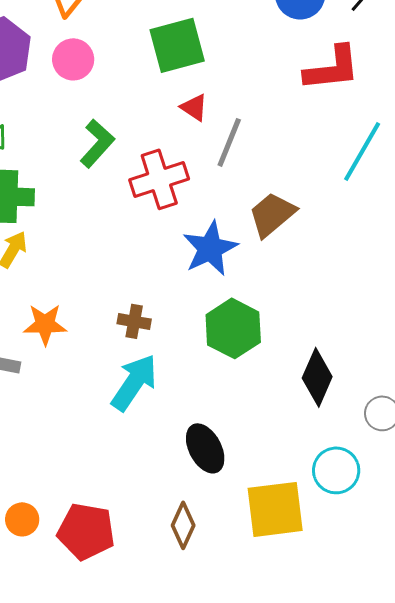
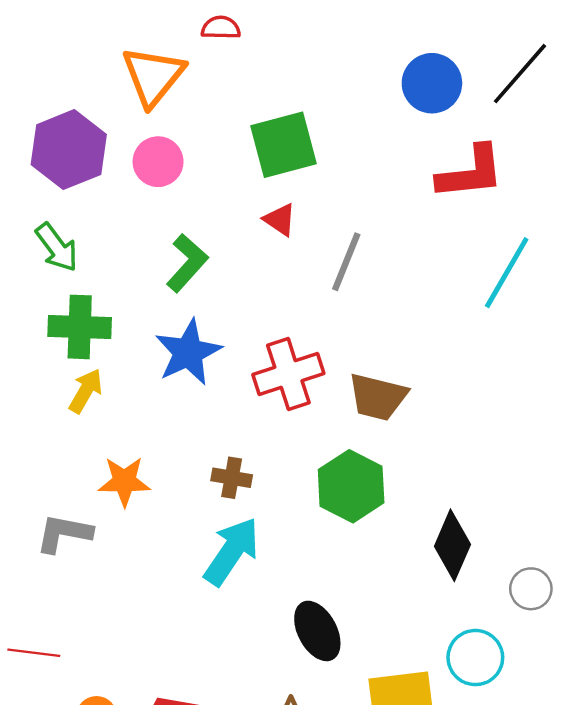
red triangle: (194, 107) -> (280, 220), moved
red cross: (159, 179) -> (288, 374), moved
brown trapezoid: (272, 214) -> (378, 397), moved, turned -126
blue star: (210, 248) -> (188, 352), moved

